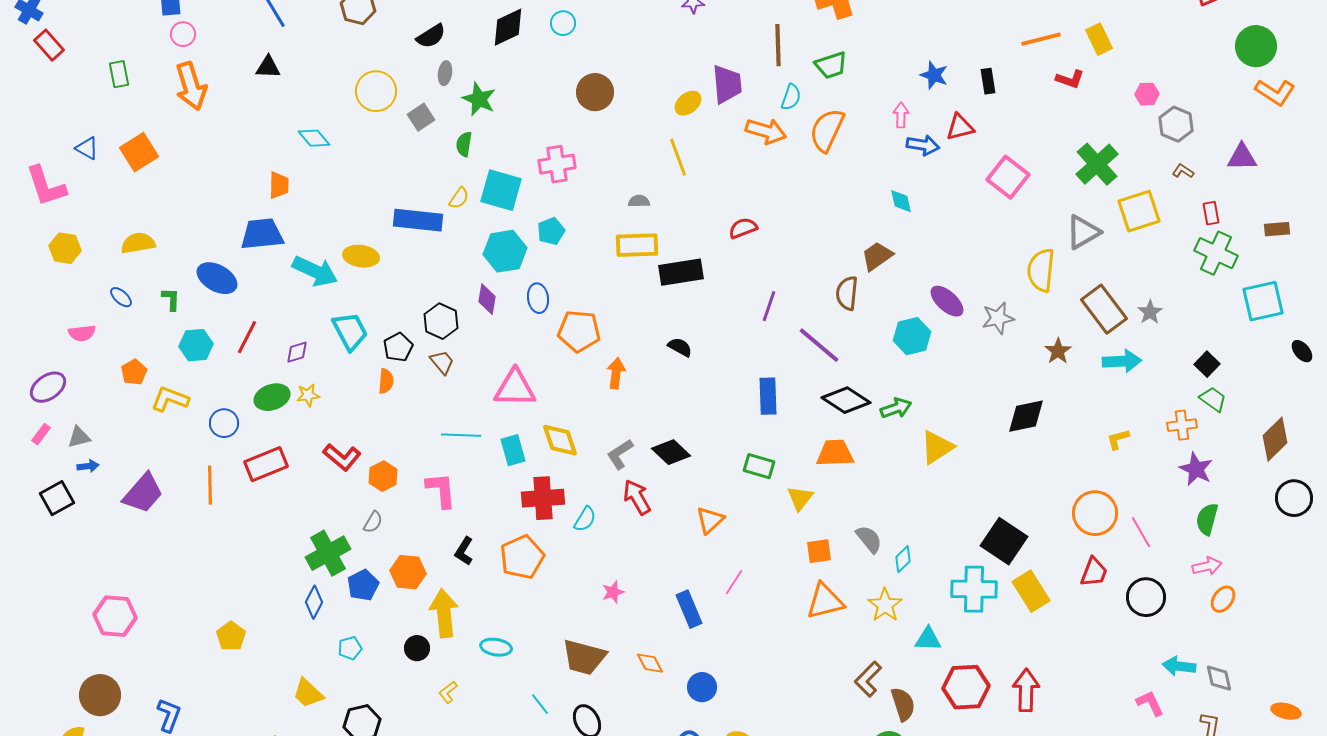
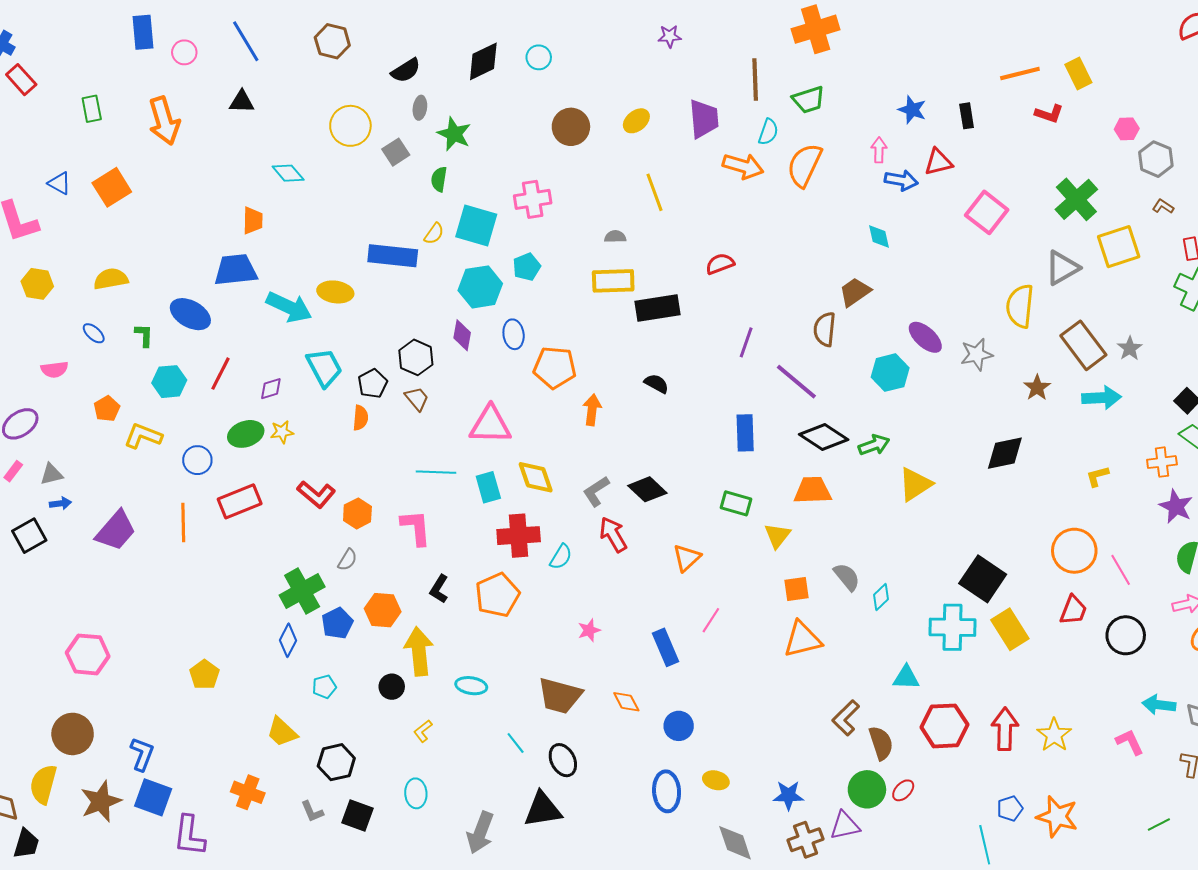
pink circle: (183, 34) -> (184, 52), moved
yellow ellipse: (688, 103) -> (636, 121), moved
yellow star: (885, 605) -> (1054, 735), moved

